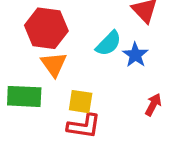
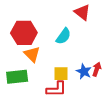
blue star: (135, 55) -> (84, 71), moved
yellow square: (81, 102) -> (61, 74), moved

